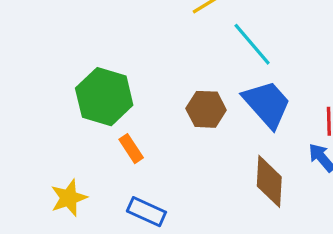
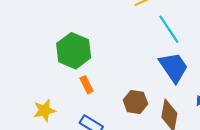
brown hexagon: (206, 109) -> (135, 102), moved

